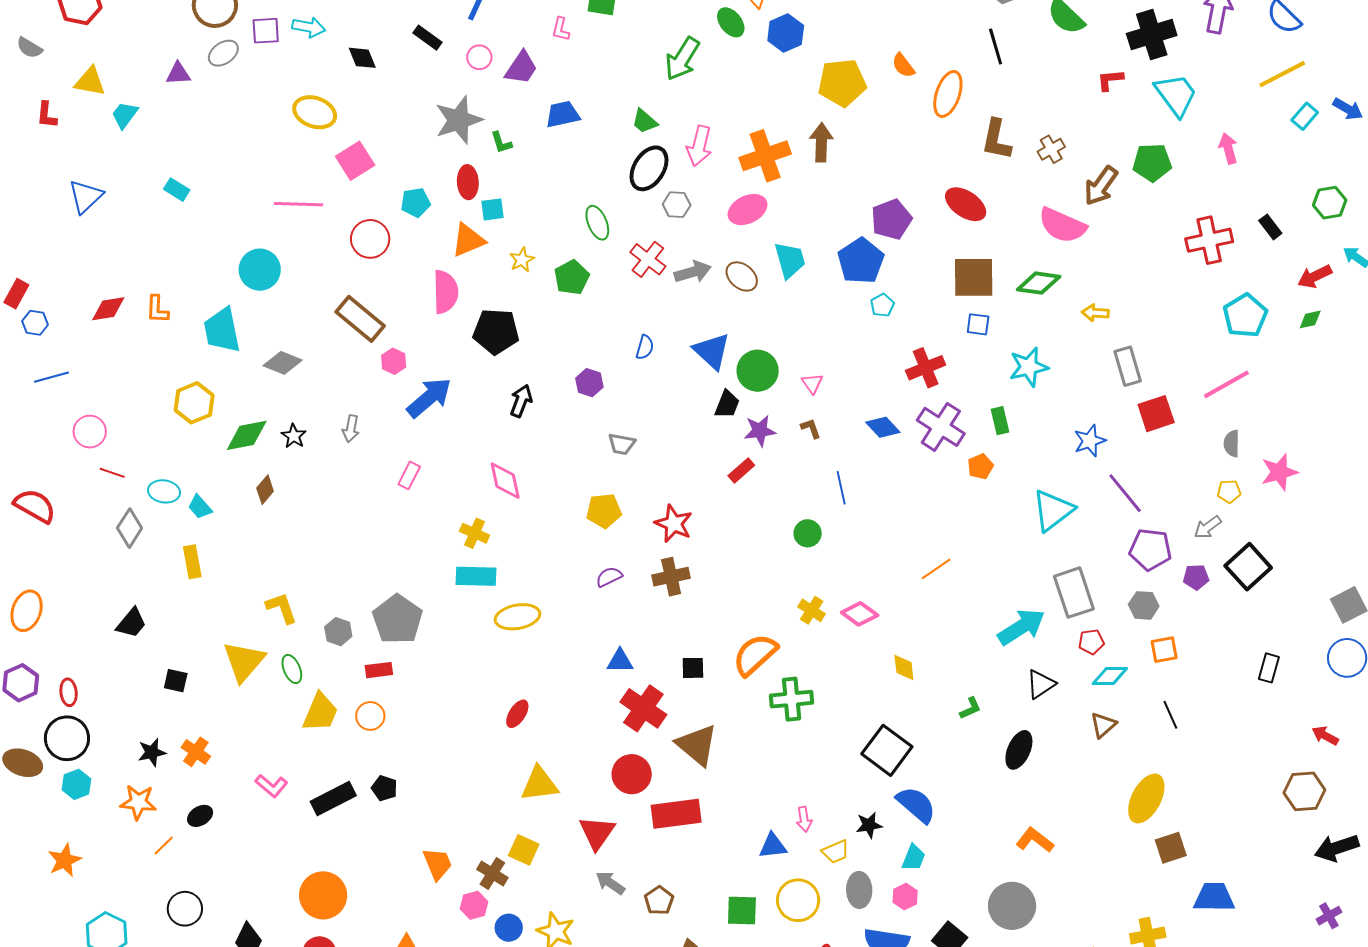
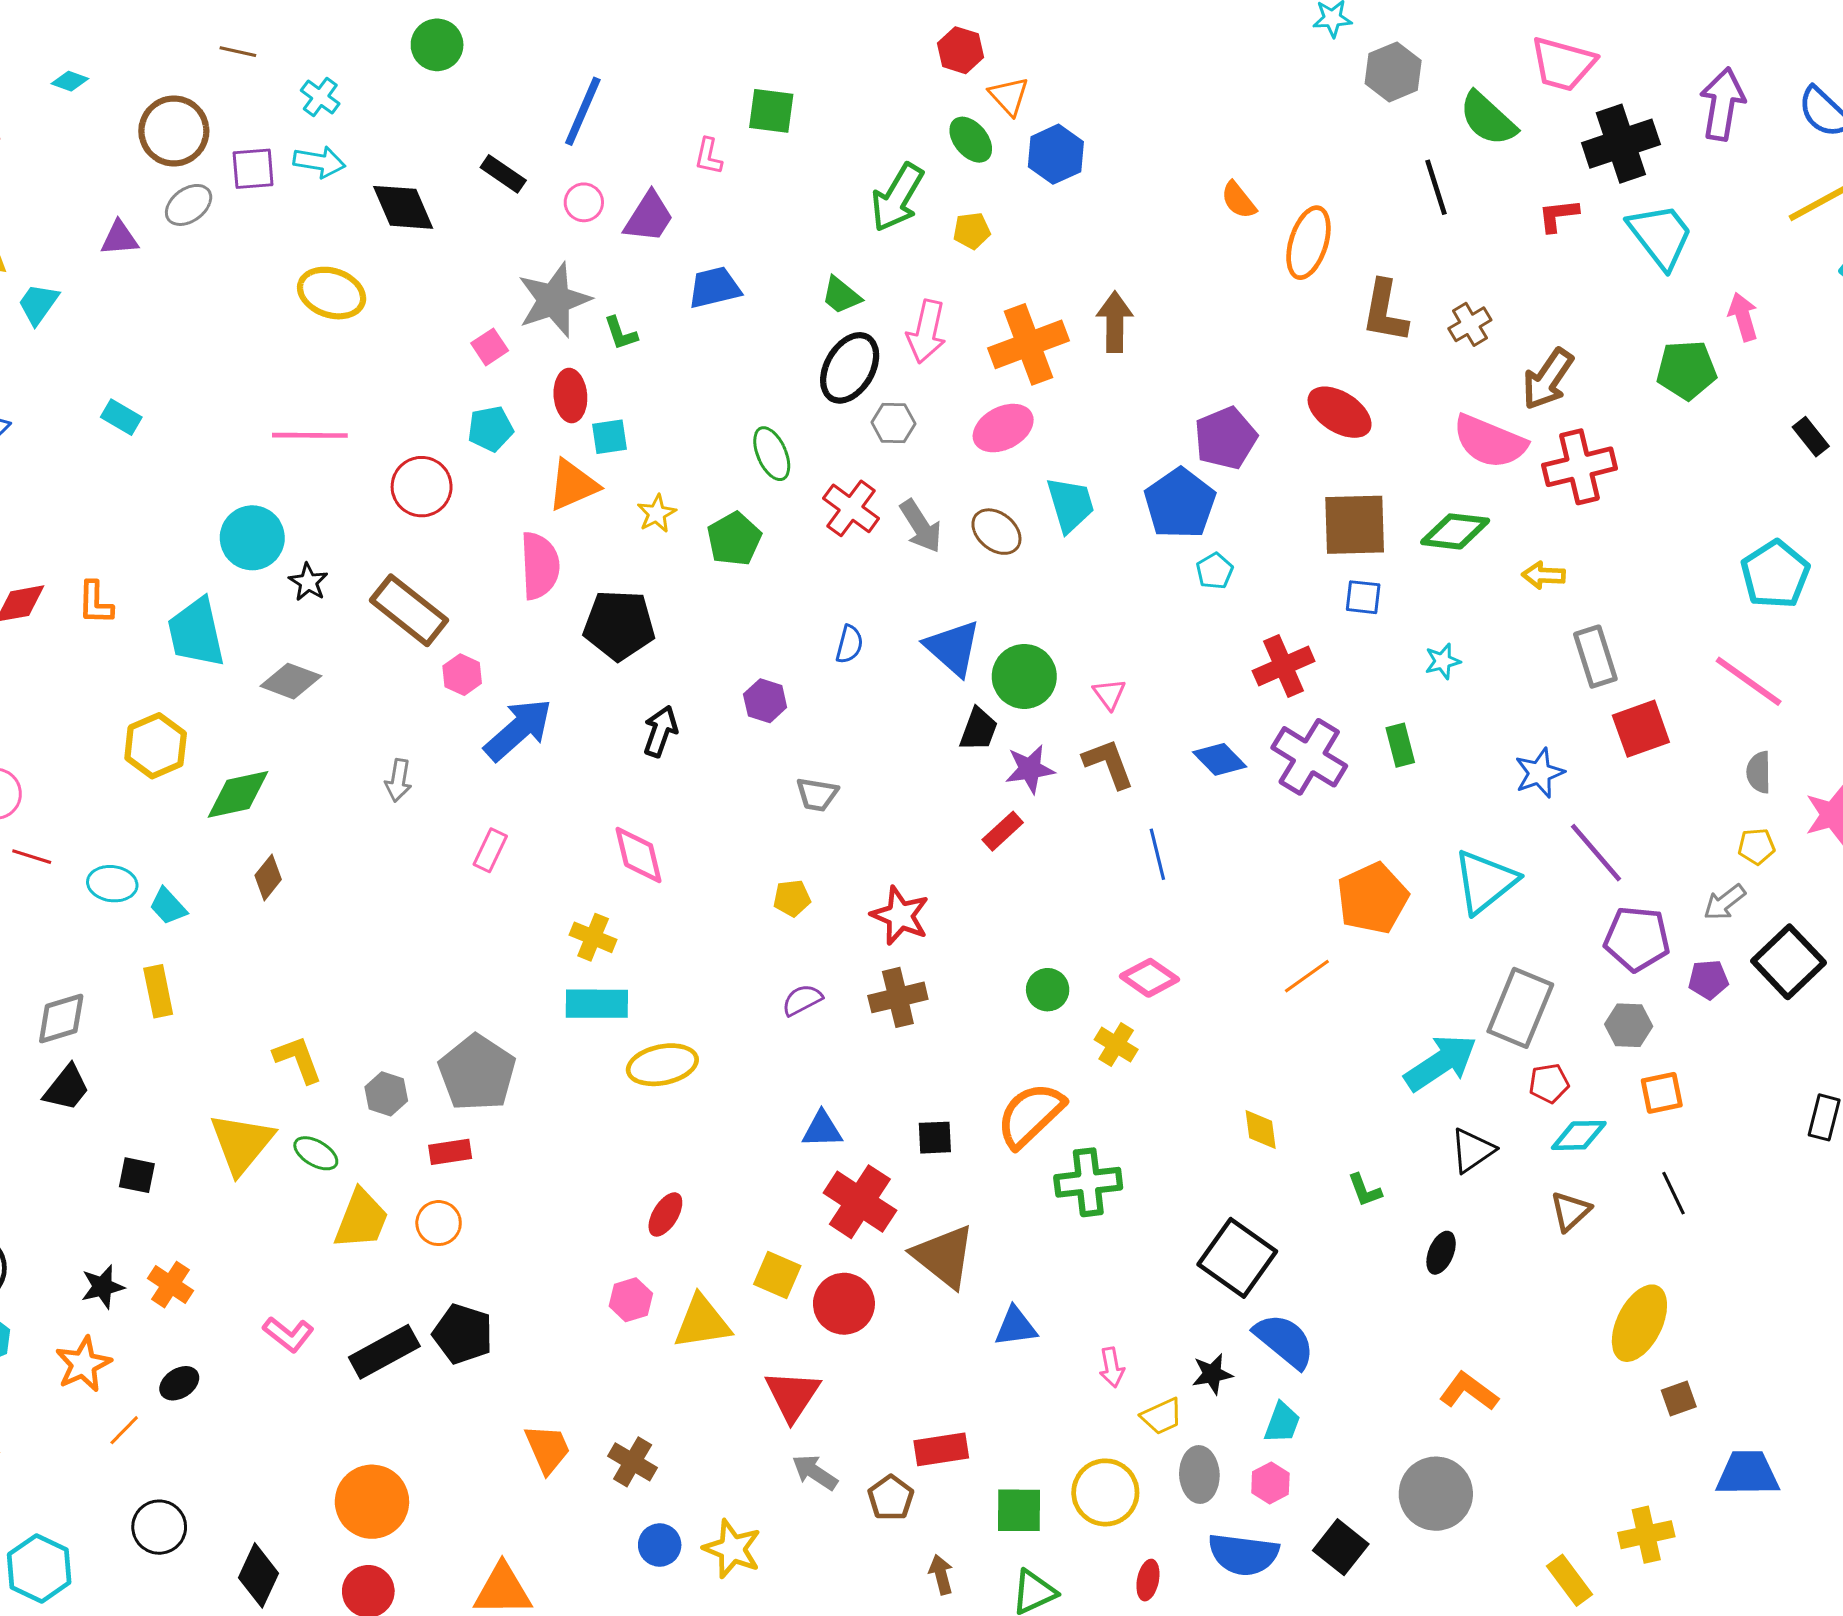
black line: (996, 47) -> (1436, 187), moved
black diamond: (362, 58) -> (403, 207), size x1.4
yellow pentagon: (842, 83) -> (972, 231), moved, size x0.5
pink square: (355, 161) -> (490, 347), moved, size x0.6
green pentagon: (1152, 162) -> (1687, 370), moved
red cross: (1209, 240) -> (1580, 467), moved
gray arrow: (693, 272) -> (921, 526), turned 75
cyan star: (1029, 367) -> (1443, 661), size x0.6
pink line: (1226, 384) -> (1749, 681), turned 66
brown L-shape: (811, 428) -> (1109, 764), size x1.6
black star: (294, 436) -> (308, 582), moved
orange pentagon: (980, 466) -> (1372, 898), moved, size x1.8
yellow pentagon: (604, 511) -> (792, 898), size x0.7
gray diamond: (130, 528) -> (61, 1019), moved, turned 42
green circle: (808, 533) -> (1048, 990), moved
gray rectangle: (1074, 593) -> (1520, 1008), turned 42
pink diamond: (860, 614) -> (1149, 978), moved
green ellipse: (292, 669) -> (316, 1153), turned -36
green L-shape: (970, 708) -> (1365, 1190), turned 95
black ellipse: (1019, 750) -> (1441, 1253), size x0.7
black pentagon: (384, 788) -> (463, 1334), size x1.5
orange star: (138, 802) -> (83, 1364), turned -30
red rectangle: (676, 814) -> (941, 1449), moved, size x0.7
blue triangle: (773, 846) -> (1016, 1327), moved
brown square: (1171, 848) -> (1679, 1398), size x0.7
yellow square: (524, 850) -> (777, 1275), moved
pink hexagon: (474, 905) -> (631, 1300), moved

